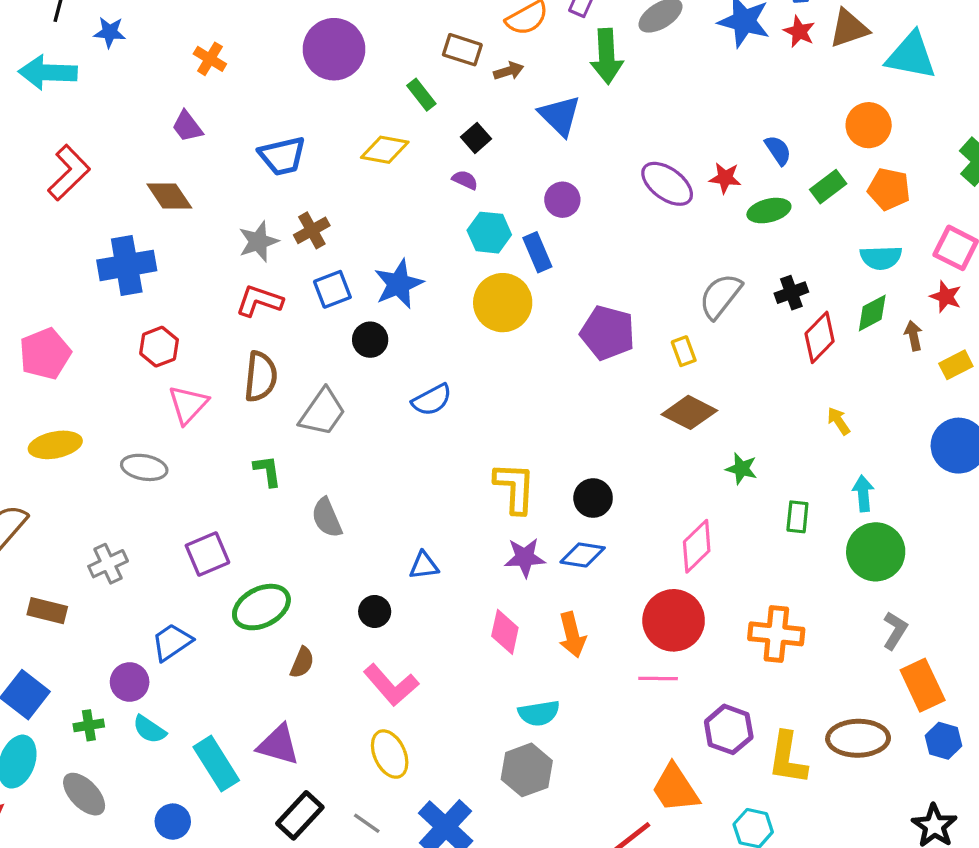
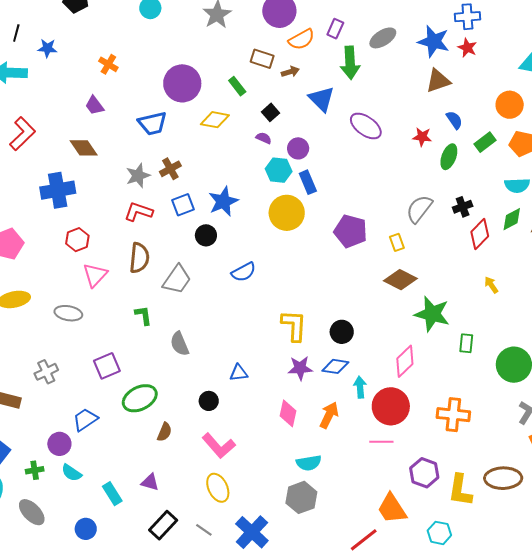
brown triangle: (849, 28) -> (438, 81), moved
purple circle: (334, 49) -> (182, 83), moved
purple ellipse: (667, 184) -> (366, 126), moved
purple circle: (562, 200) -> (298, 148), moved
green ellipse: (769, 211) -> (449, 157), turned -55
green star: (741, 469) -> (432, 314), size x1.8
cyan arrow: (863, 493) -> (360, 387), moved
orange arrow: (572, 635) -> (329, 415), turned -140
purple triangle: (278, 745) -> (150, 482), size x0.7
cyan rectangle: (216, 764) -> (112, 494), size x0.7

